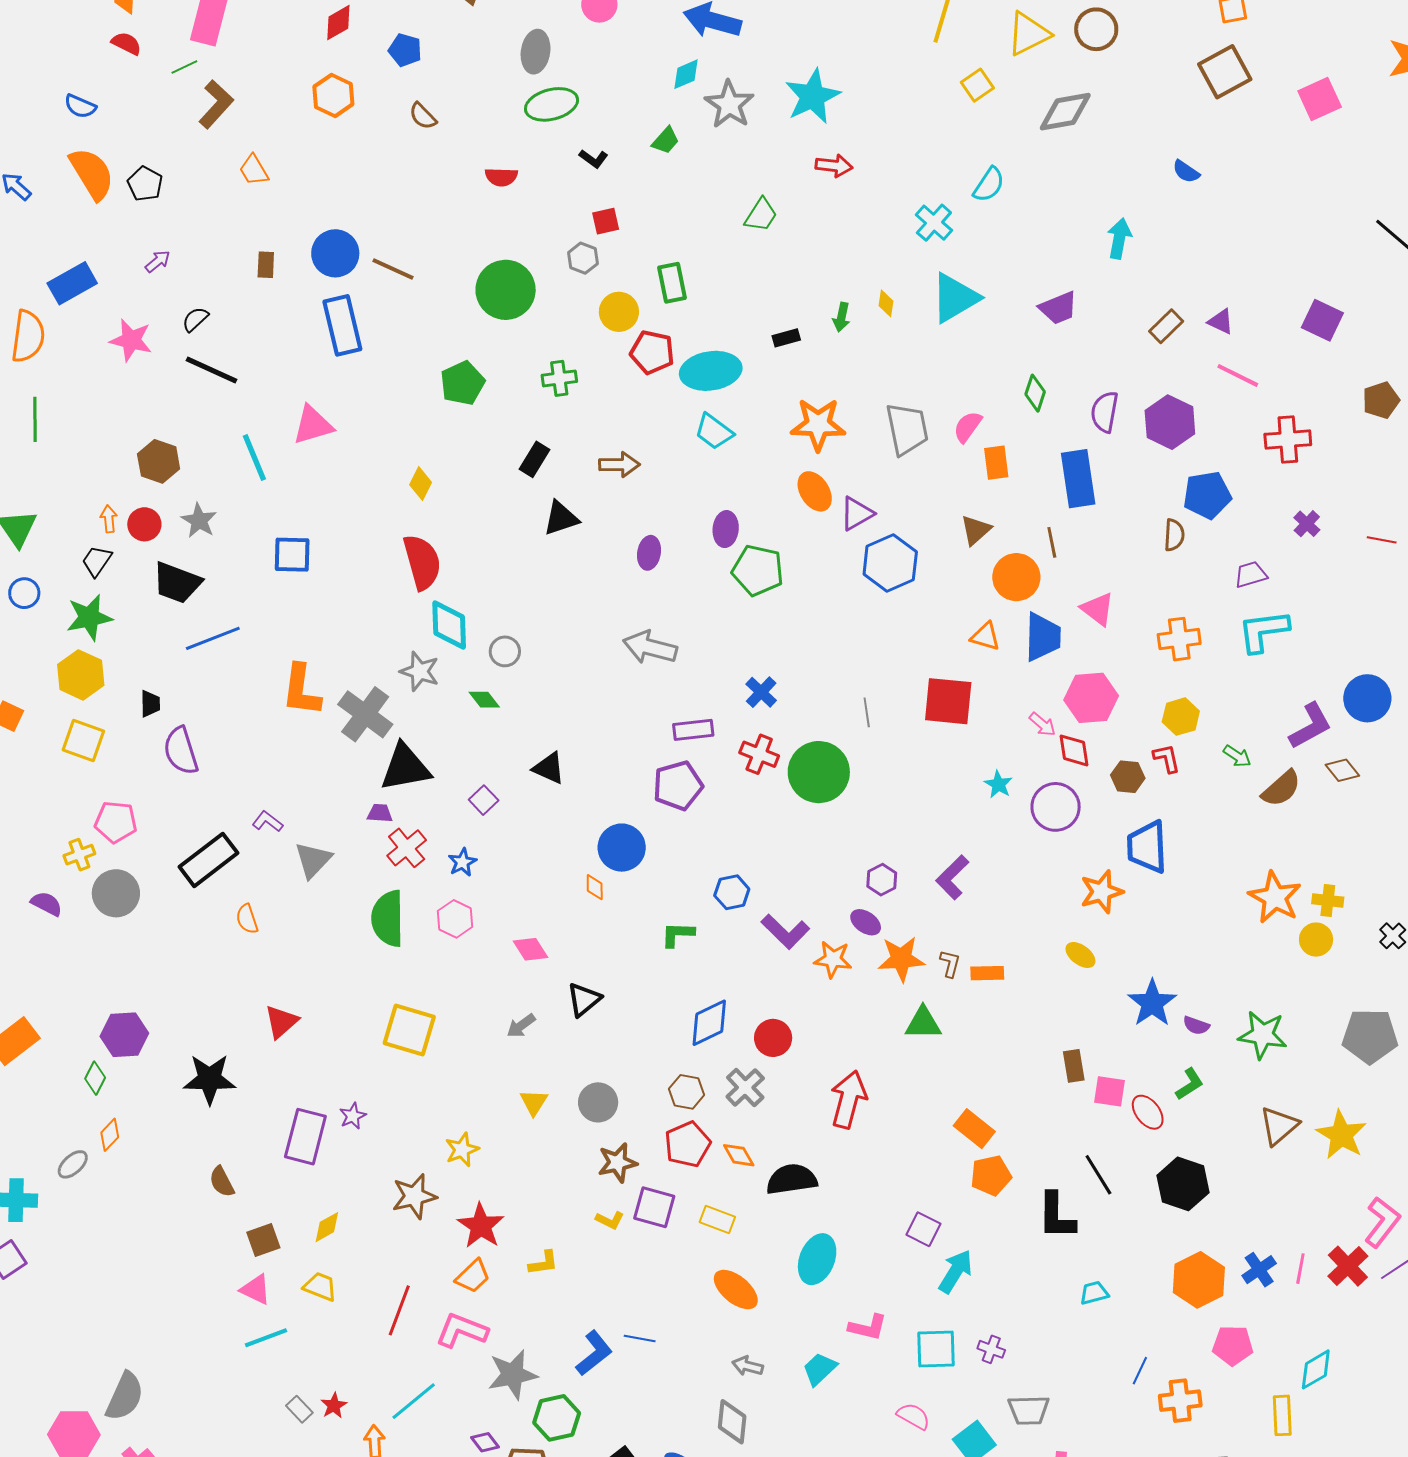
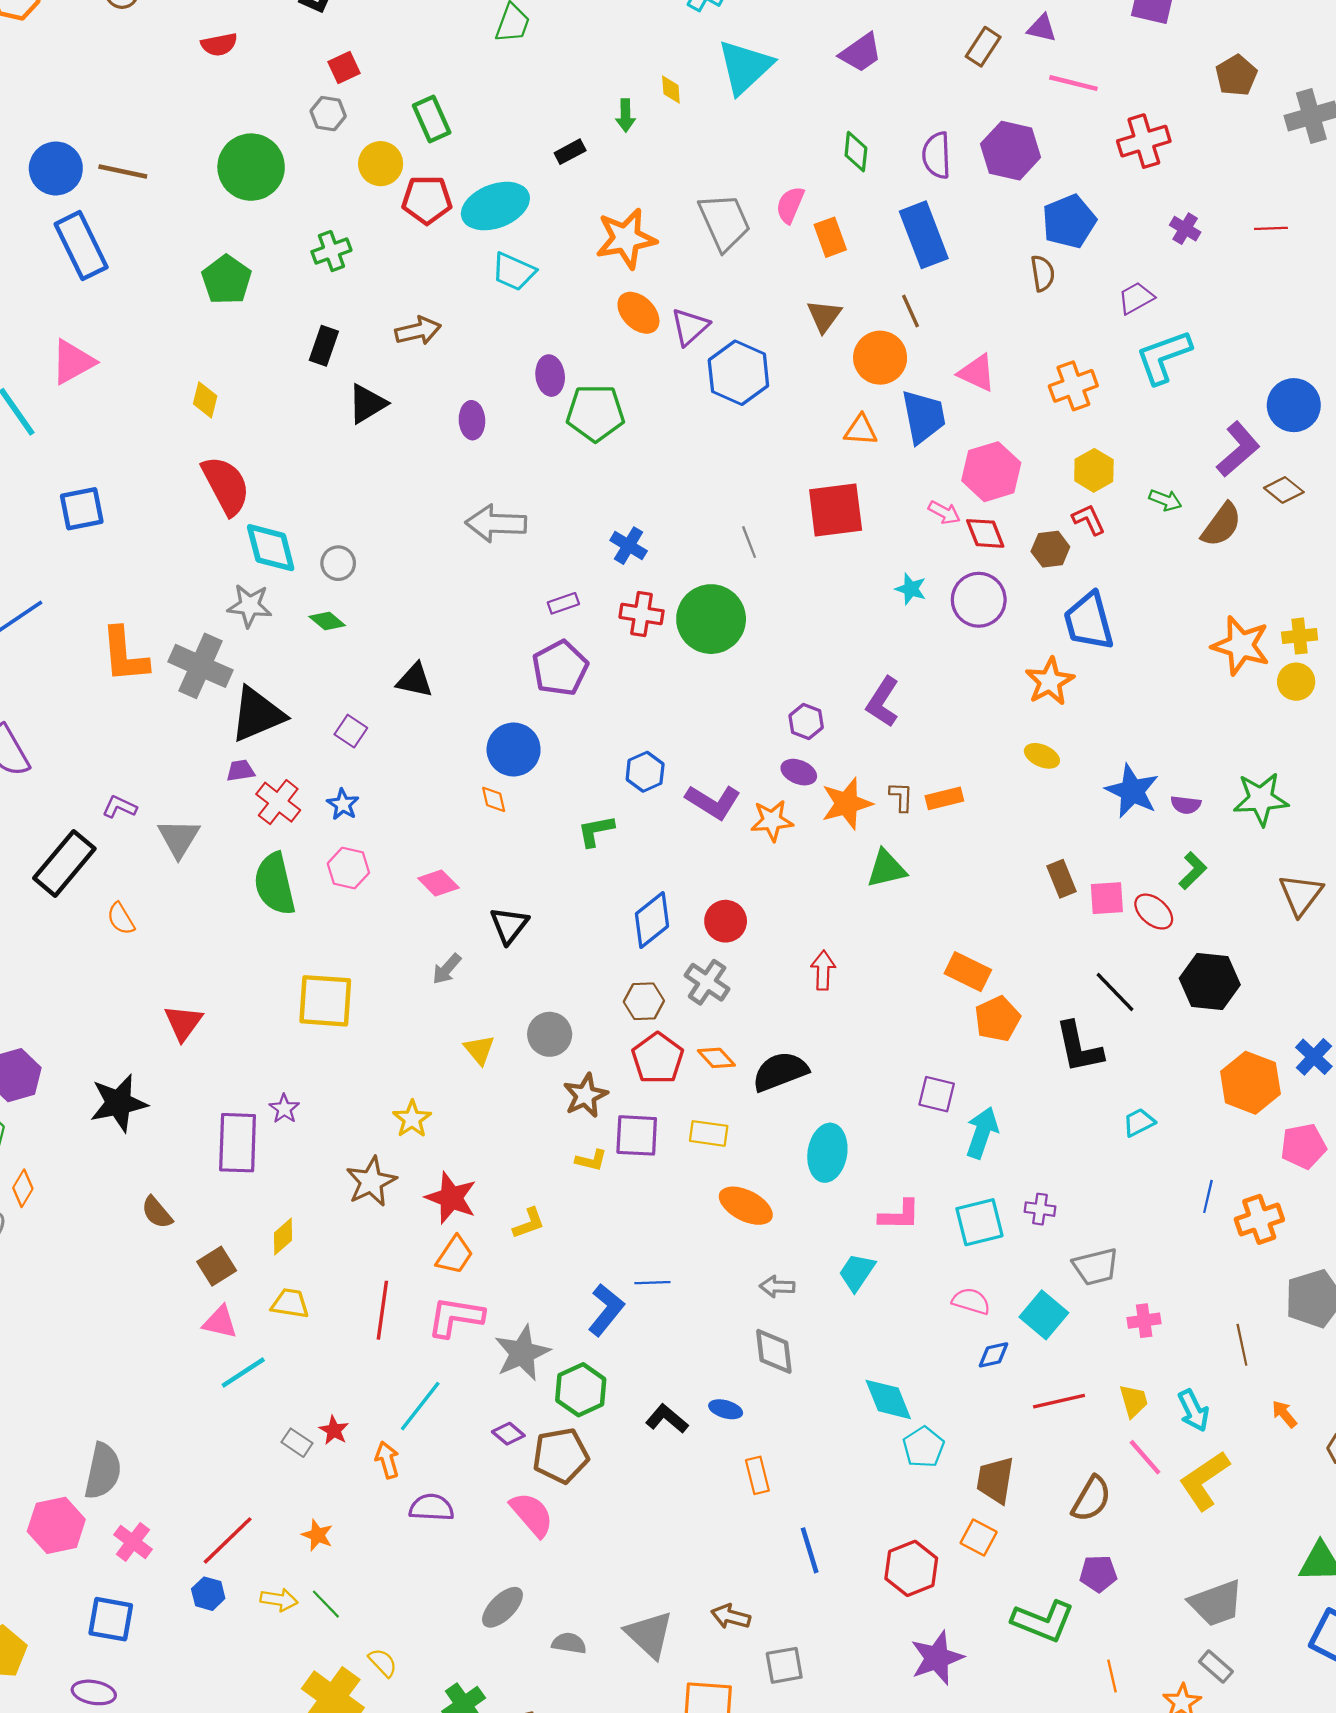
purple rectangle: (693, 730) -> (563, 603), size x0.7
red arrow: (849, 1099) -> (823, 970), size x0.6

